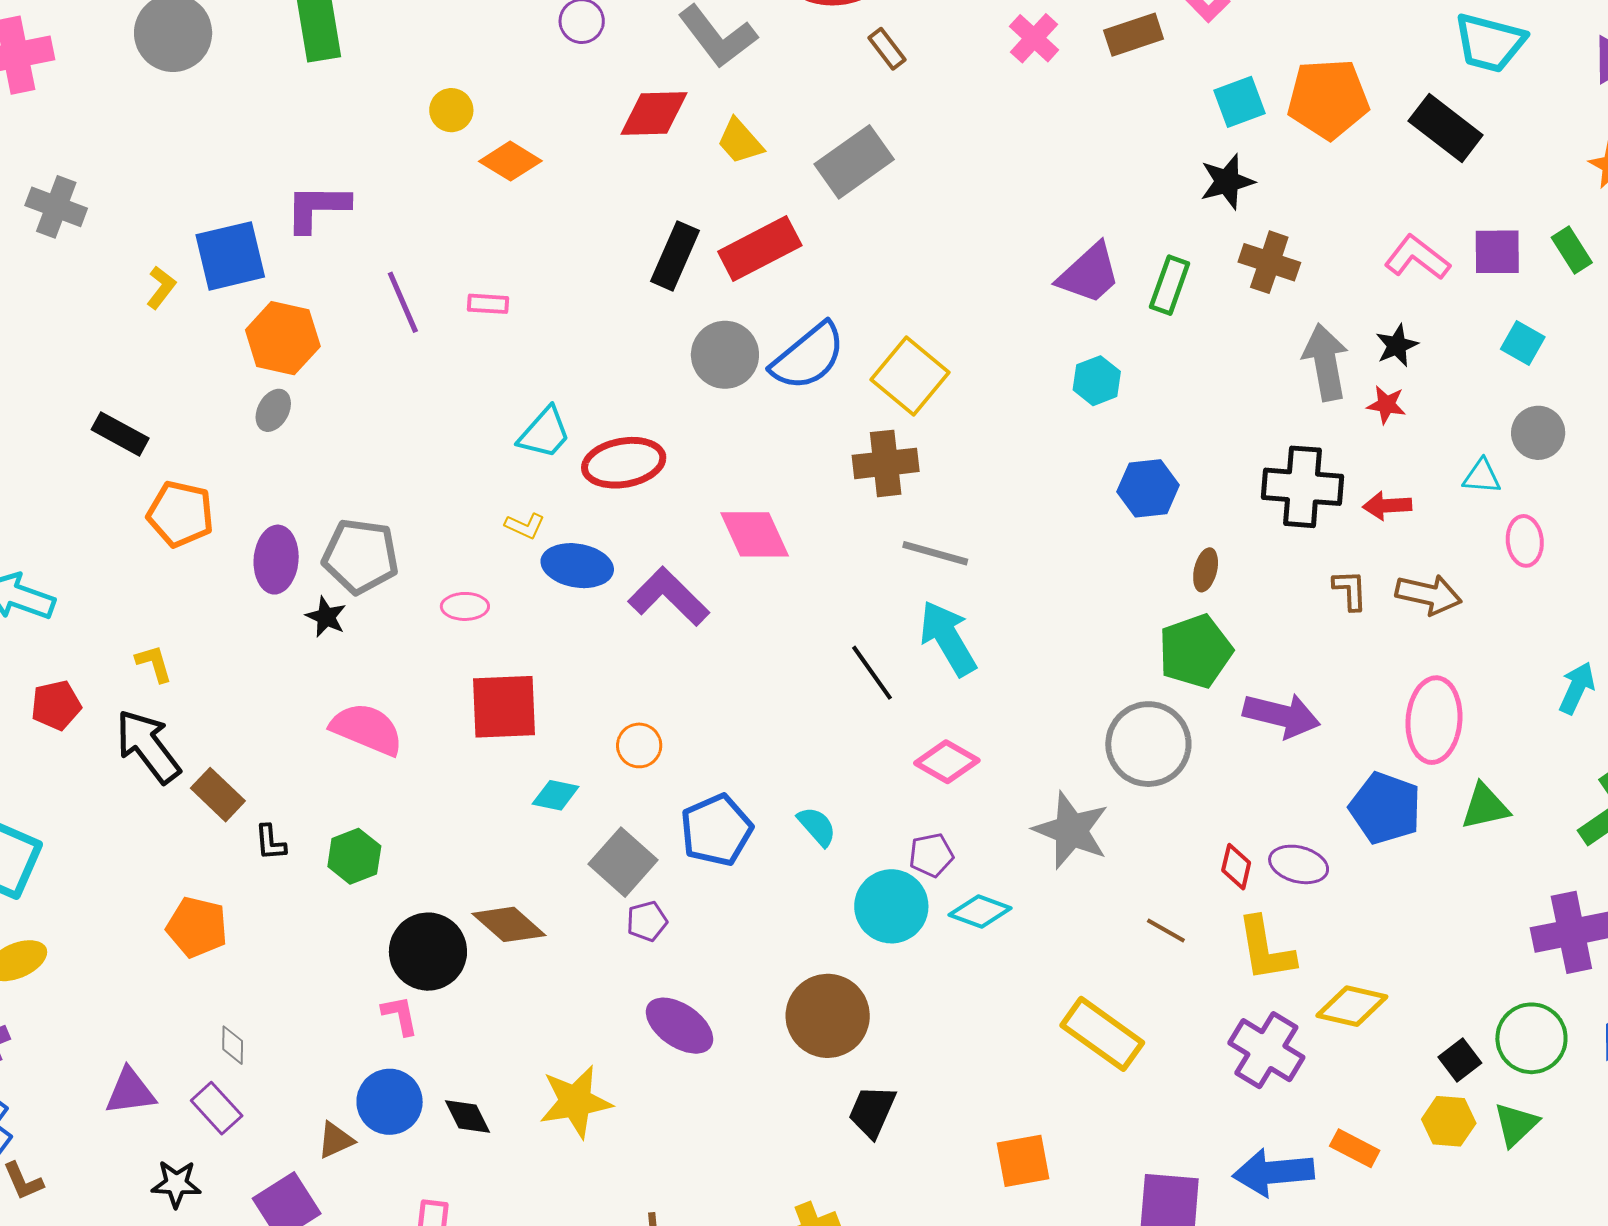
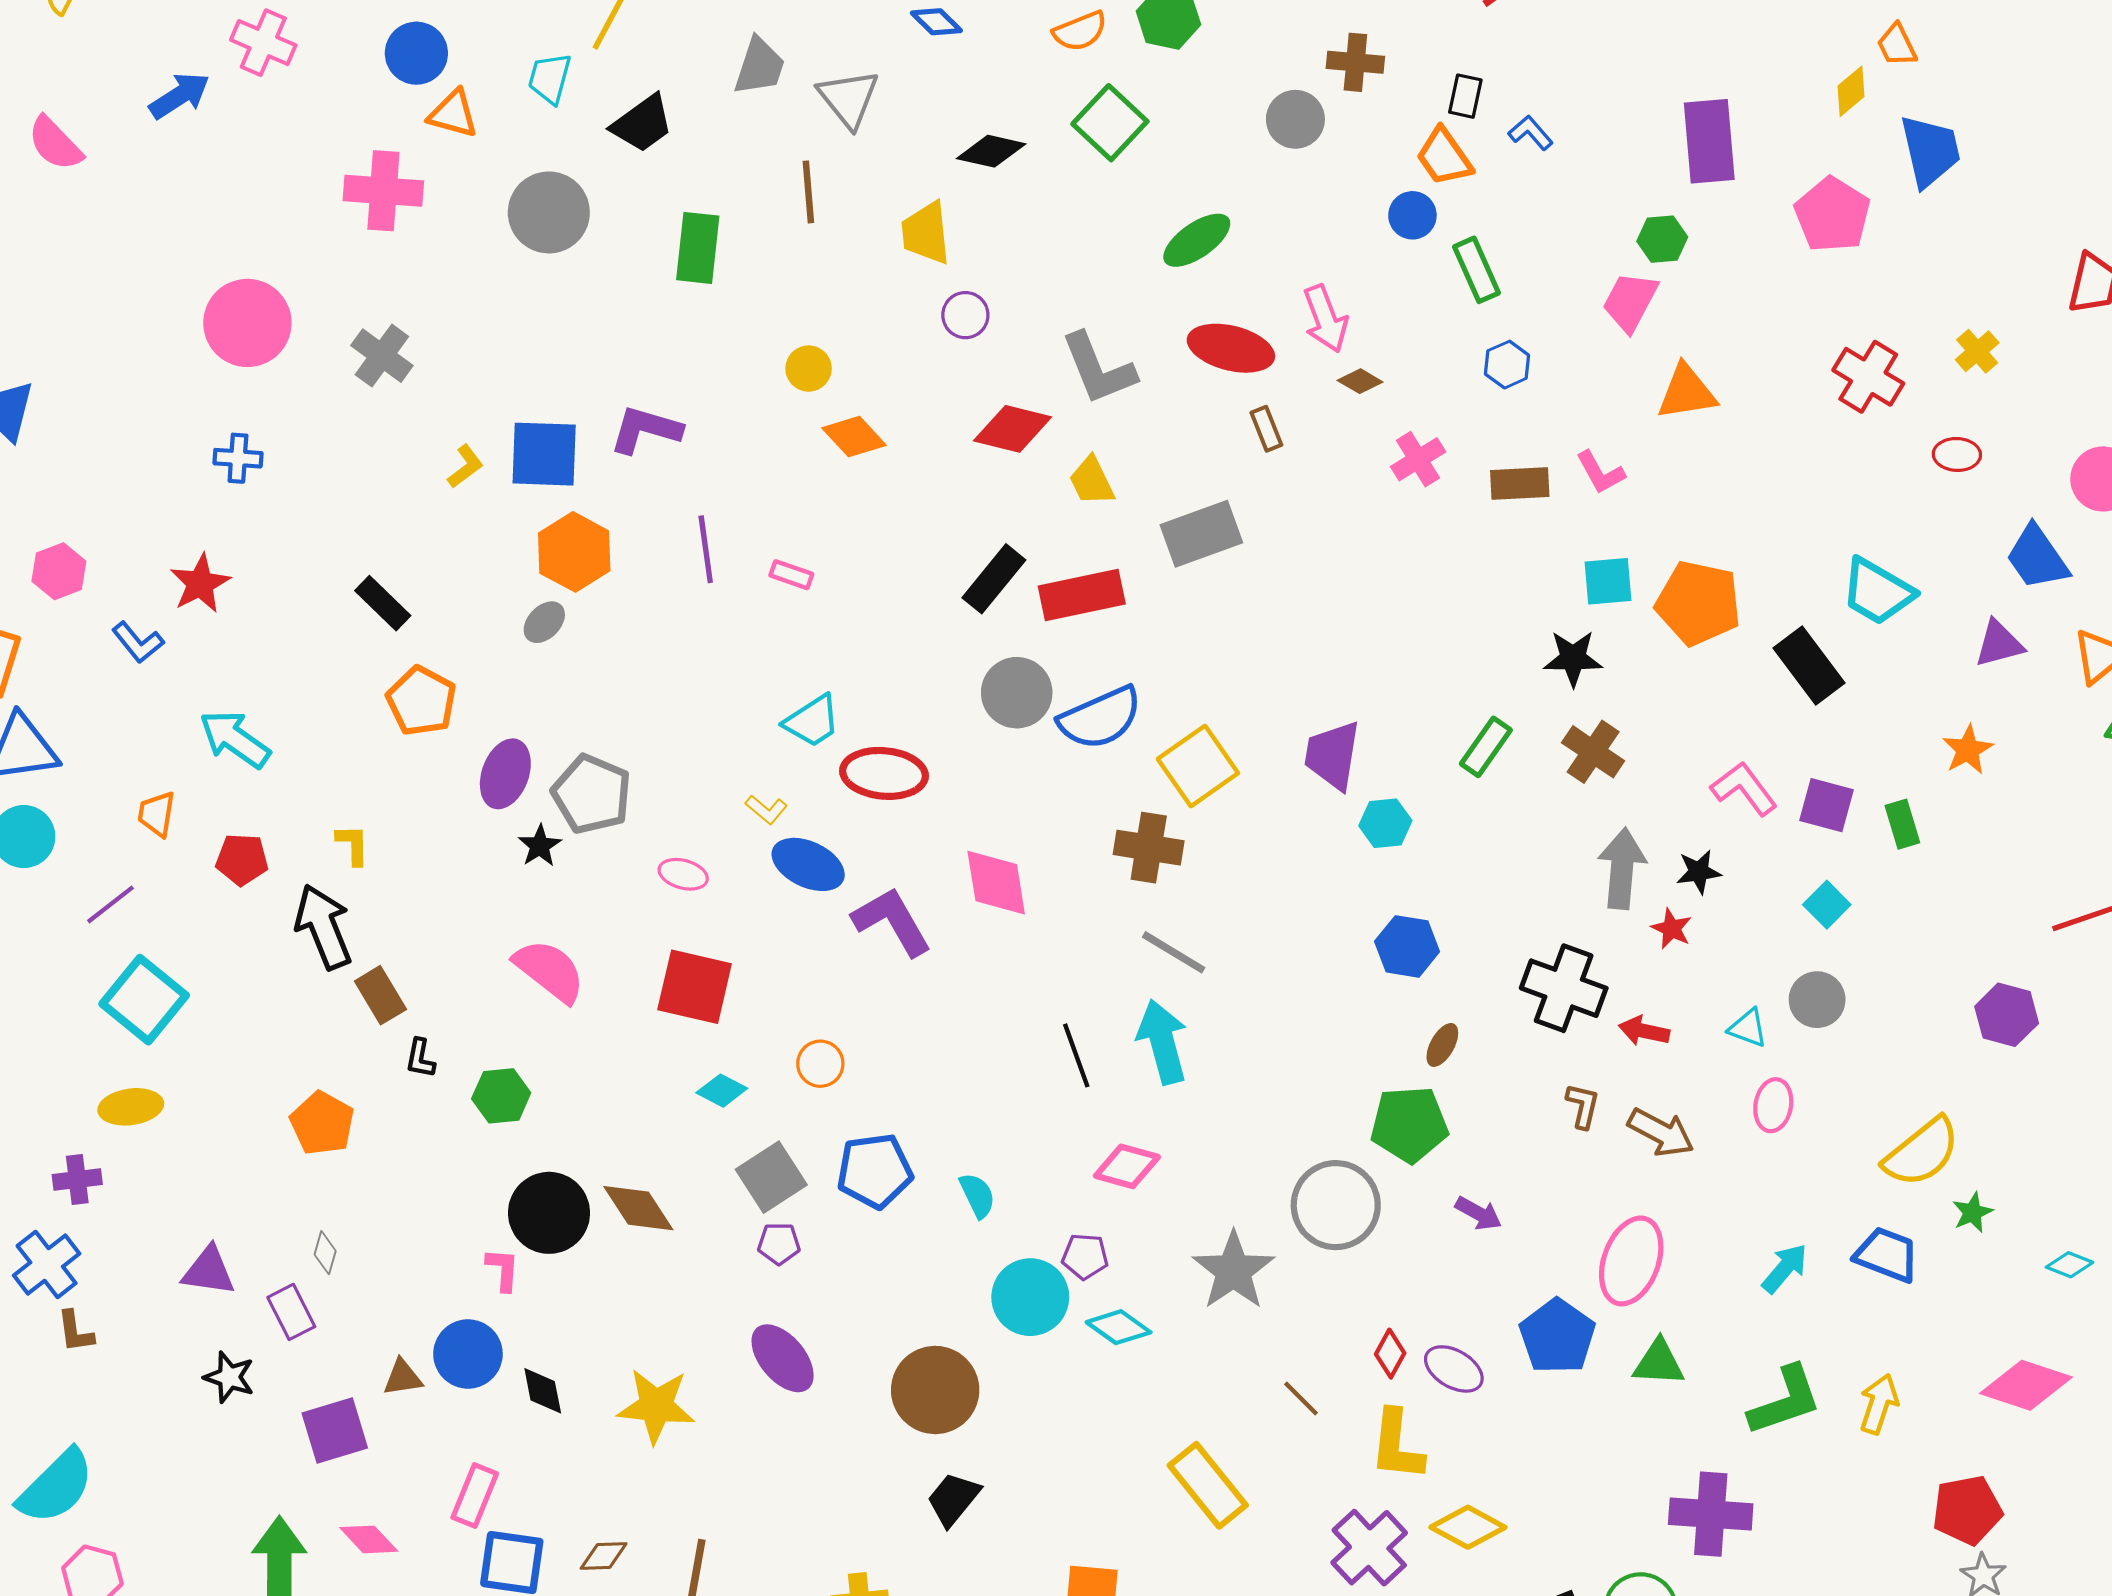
purple trapezoid: (1089, 274) -> (1333, 755), moved, turned 126
purple arrow: (1282, 715) -> (1478, 1213), size x0.6
pink diamond: (947, 762) -> (1127, 1166), turned -30

